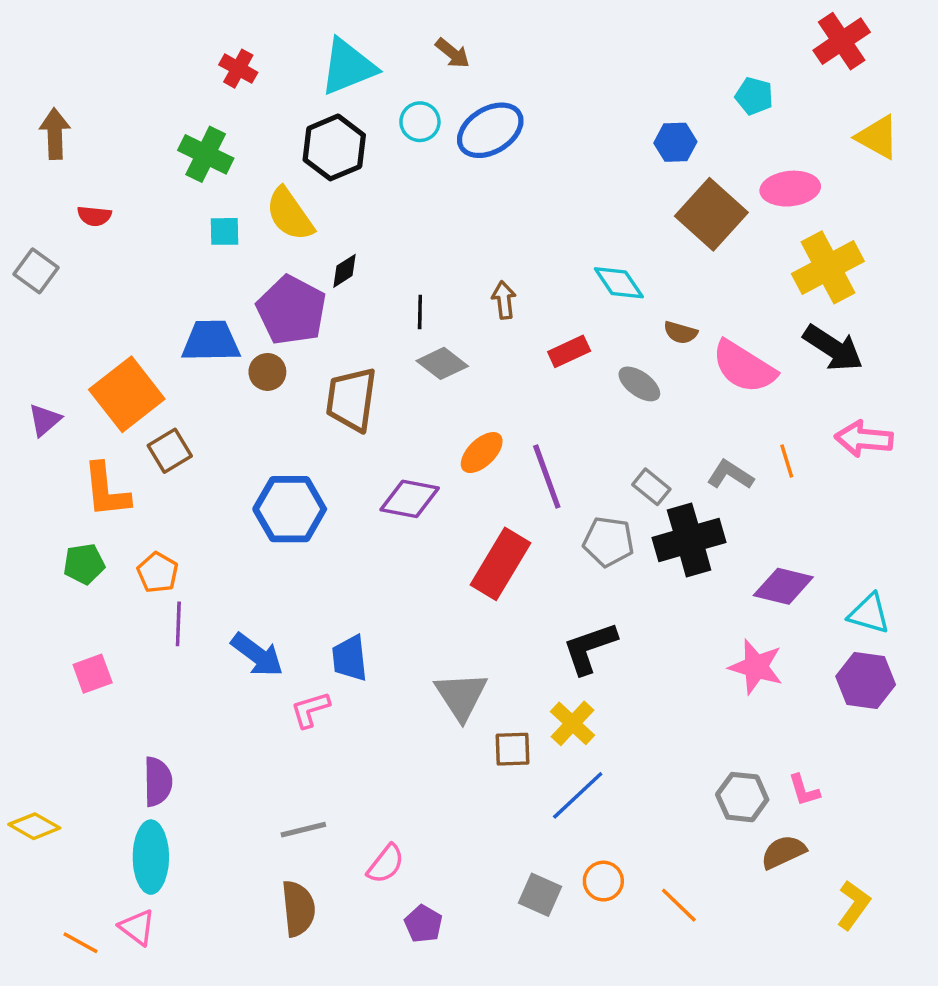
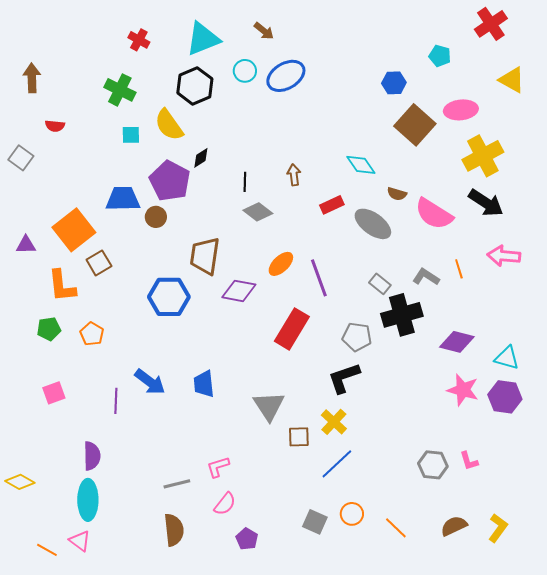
gray ellipse: (639, 384) -> (373, 224), size x1.5
brown trapezoid: (351, 399) -> (205, 256), moved
purple triangle: (45, 420) -> (26, 245), turned 40
gray pentagon: (609, 542) -> (357, 337), moved
purple line: (178, 624) -> (116, 401), moved
pink star: (756, 667) -> (463, 390), moved
pink L-shape: (310, 710) -> (218, 467), moved
brown semicircle: (783, 852) -> (454, 526), moved

